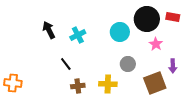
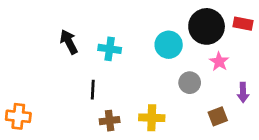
cyan cross: (78, 35) -> (110, 49), turned 35
black line: (66, 64) -> (93, 90), turned 40
gray circle: (128, 64) -> (190, 83), moved
brown square: (155, 83) -> (218, 116), size x0.6

